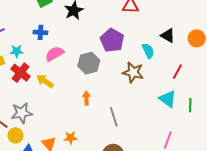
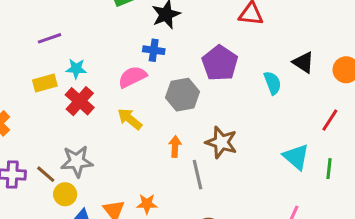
blue cross: (40, 32) -> (154, 50), moved
brown star: (133, 72) -> (221, 142), moved
red line: (177, 72) -> (330, 120), moved
yellow arrow: (45, 81) -> (130, 119), moved
gray line: (114, 117) -> (197, 175), moved

